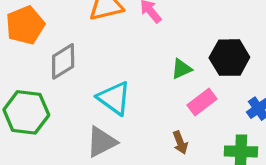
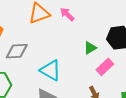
gray diamond: (63, 61) -> (17, 51), turned 35

